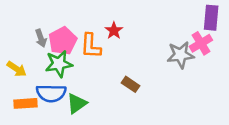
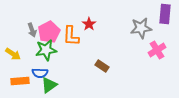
pink cross: (201, 43) -> (157, 50), moved
gray star: (180, 55) -> (141, 28), moved
blue semicircle: (51, 93) -> (40, 73), size x0.7
green triangle: (77, 103) -> (49, 85), moved

